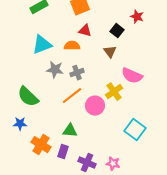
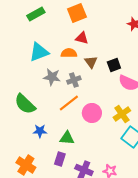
black square: (117, 31) -> (114, 65), moved, turned 32
brown triangle: (110, 52) -> (91, 62), moved
yellow cross: (114, 92) -> (122, 114), moved
blue star: (20, 124) -> (40, 131), moved
orange cross: (41, 145) -> (26, 165), moved

